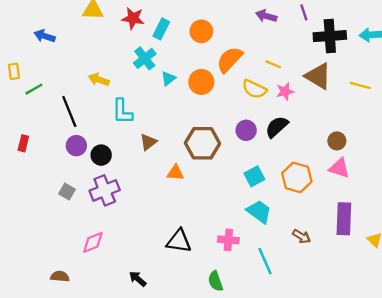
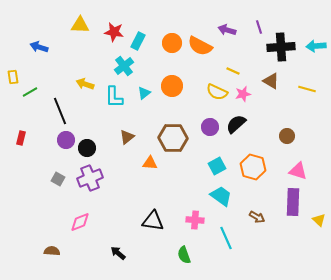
orange semicircle: (230, 60) -> (200, 46), moved, turned -105
brown triangle: (318, 76) -> (271, 81), size x0.7
cyan triangle: (168, 78) -> (144, 93), moved
cyan L-shape: (122, 111) -> (114, 97), moved
pink triangle: (339, 168) -> (298, 171), moved

